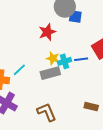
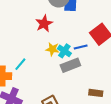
cyan cross: (65, 61) -> (64, 51), turned -32
gray rectangle: (50, 73) -> (70, 65), moved

